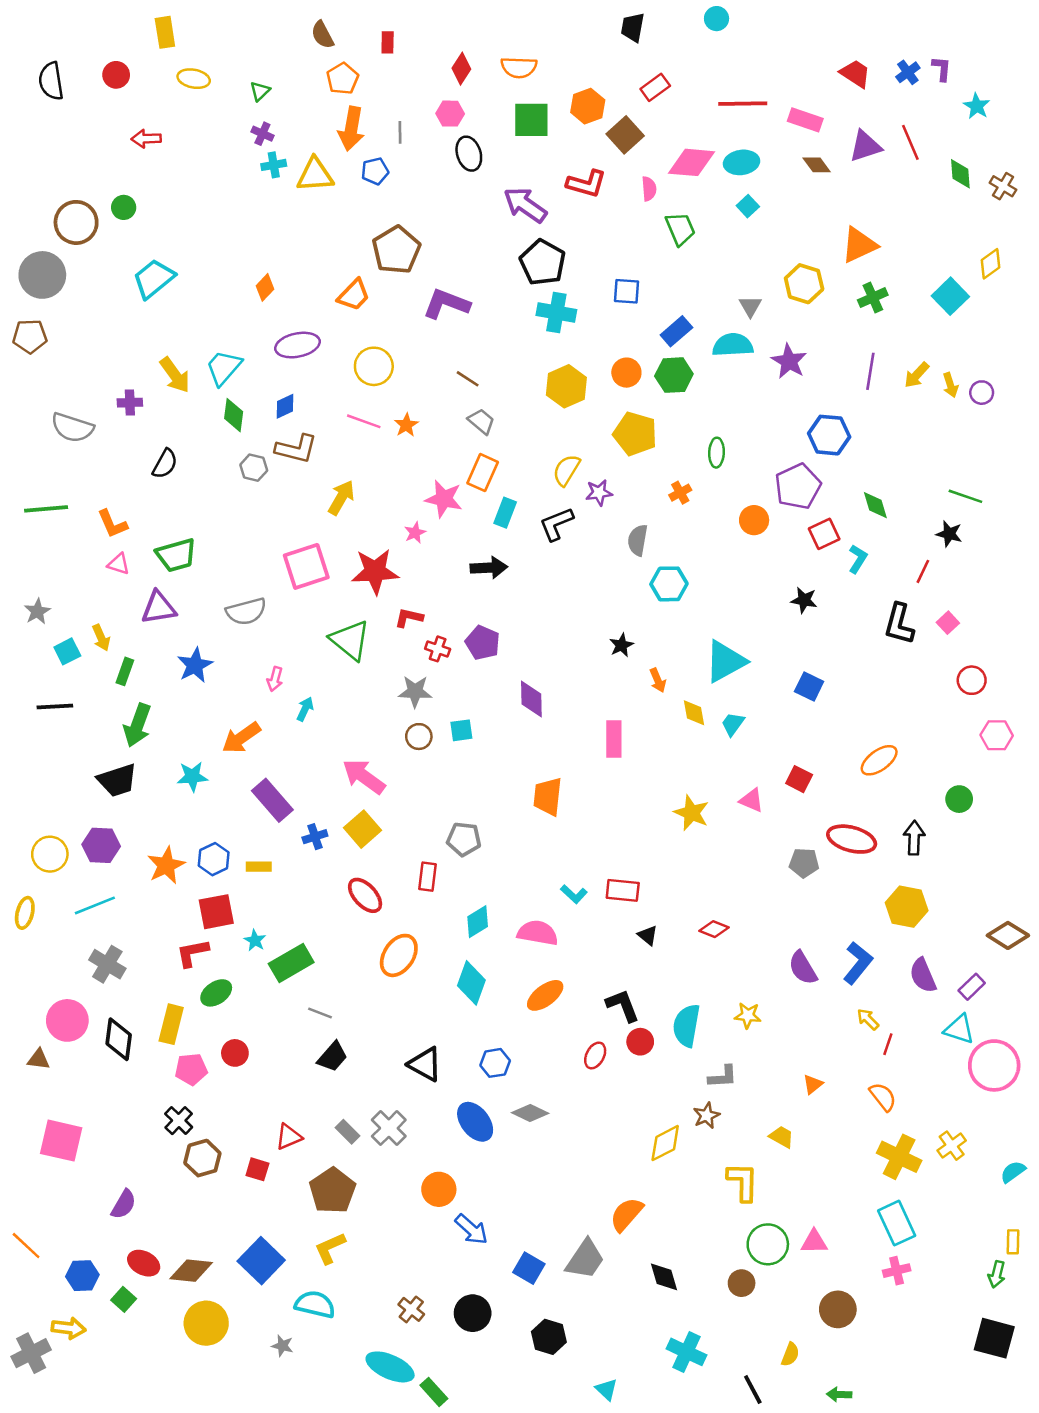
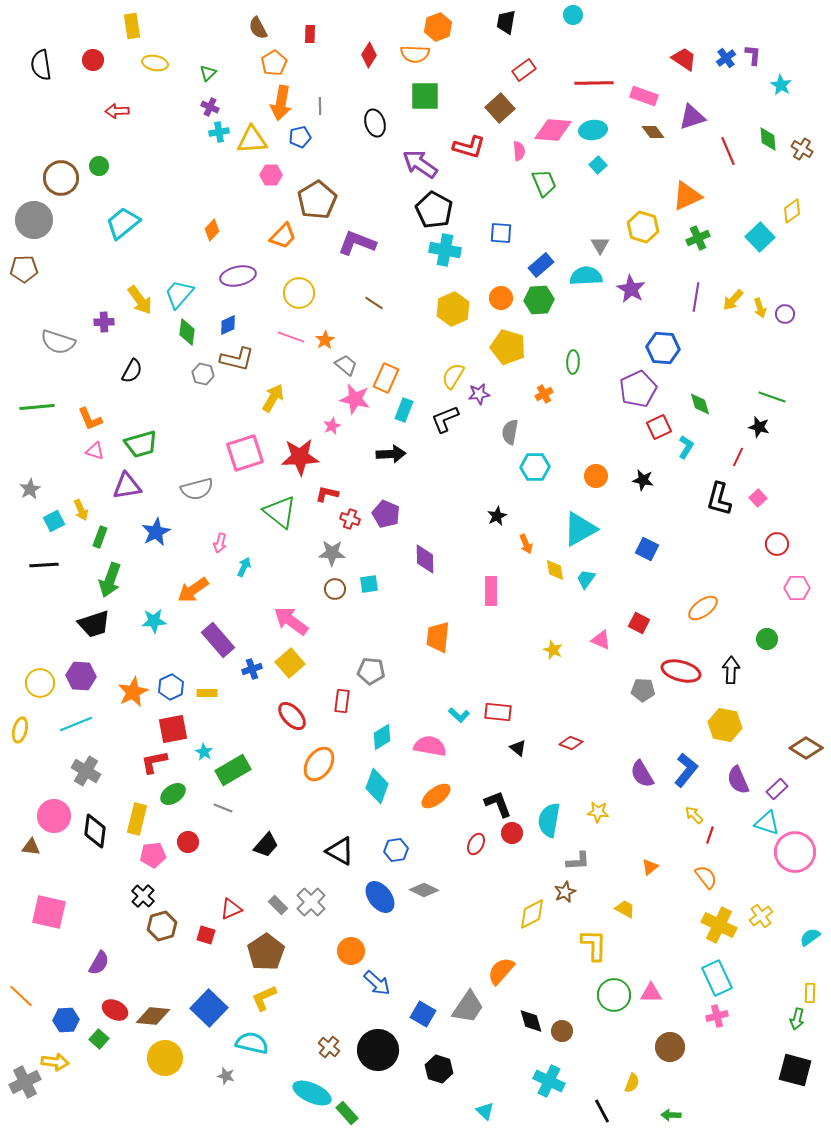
orange hexagon: (588, 106) -> (438, 27), moved
pink hexagon: (450, 114) -> (271, 175), moved
red line: (910, 142) -> (728, 151), moved
gray trapezoid: (481, 421) -> (346, 365), moved
orange circle: (754, 520) -> (596, 476), moved
yellow star: (691, 813) -> (553, 650), size x0.7
gray line: (320, 1013) -> (223, 808), moved
brown circle: (742, 1283) -> (562, 1031), moved
black circle: (473, 1313) -> (378, 1050), size x1.4

